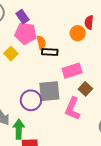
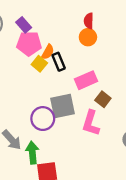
red semicircle: (89, 22) -> (89, 21), moved
orange semicircle: (41, 43) -> (48, 52), turned 48
black rectangle: (50, 52) -> (59, 62), turned 70
yellow square: (11, 54) -> (39, 64), moved

